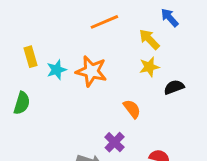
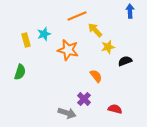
blue arrow: (170, 18) -> (130, 11), moved, turned 40
yellow arrow: (149, 39) -> (95, 30), moved
cyan star: (57, 70) -> (44, 34), moved

